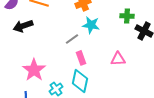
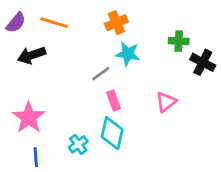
pink triangle: (118, 59) -> (166, 102), turned -35
pink star: (34, 70) -> (29, 117), moved

